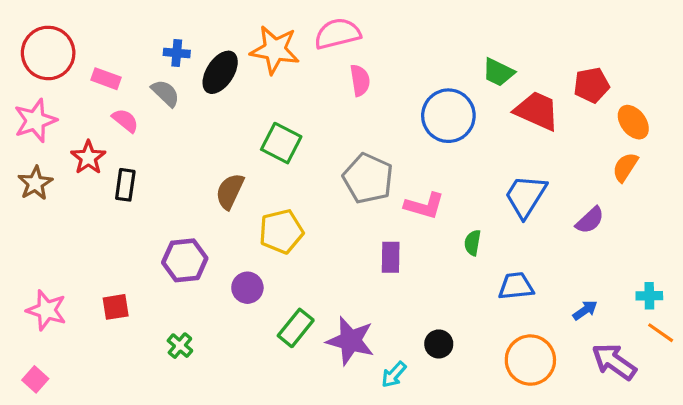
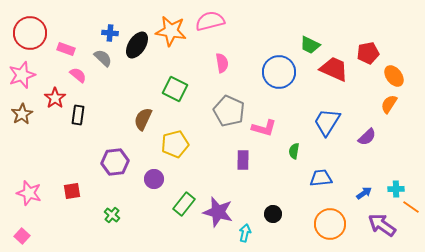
pink semicircle: (360, 80) -> (222, 63), moved
cyan cross: (649, 296) -> (396, 189), moved
cyan arrow: (394, 375) -> (245, 233), turned 150

